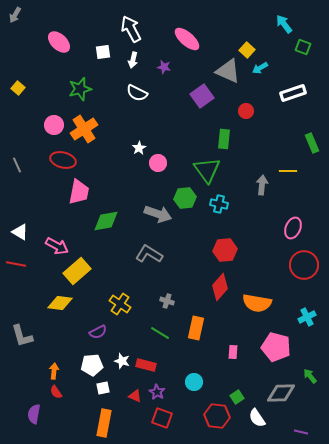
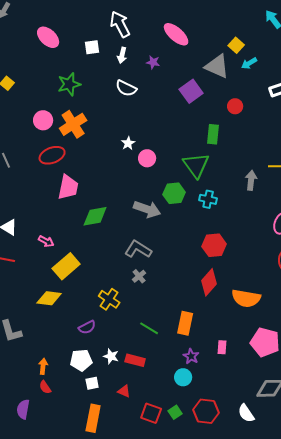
red ellipse: (63, 160) -> (52, 155), turned -35
pink arrow: (57, 246) -> (46, 241), size x0.7
gray cross: (167, 301) -> (139, 276), moved, turned 32
purple star: (157, 392) -> (191, 356), moved
green square: (237, 397) -> (175, 412), moved

